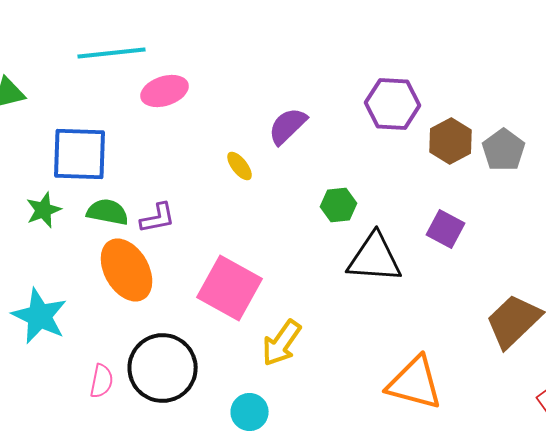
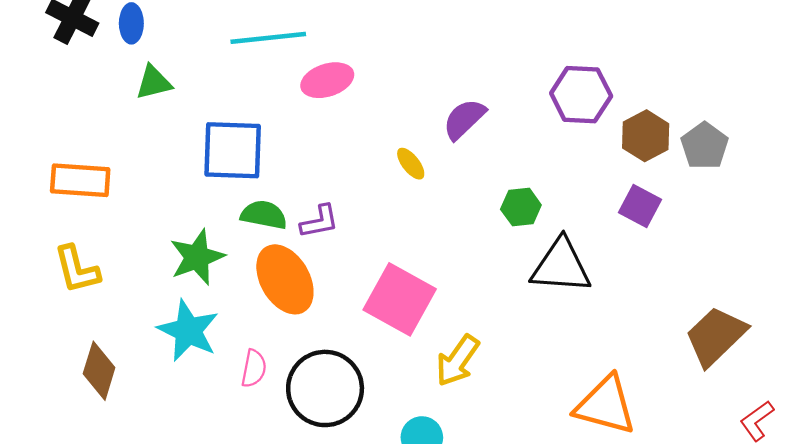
green star: (44, 210) -> (197, 257), moved, size x1.4
purple square: (446, 229) -> (640, 206), moved
pink semicircle: (102, 381) -> (254, 368), moved

